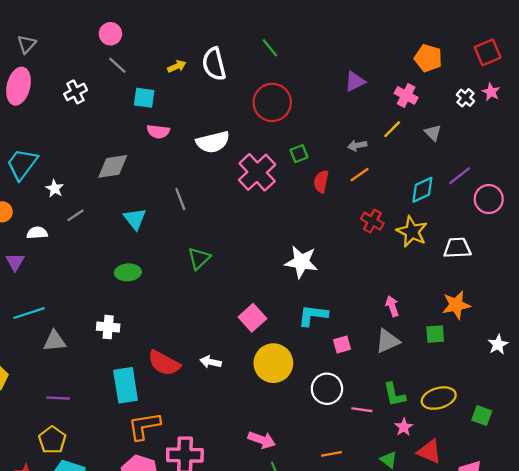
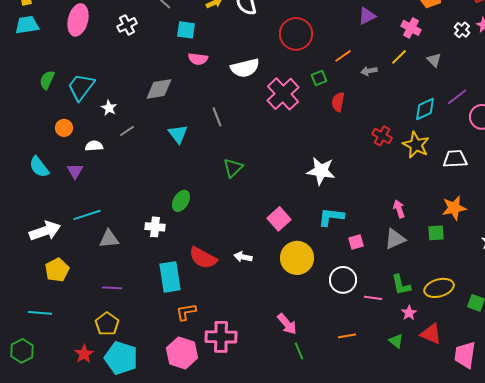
orange line: (360, 175) -> (343, 56), moved
green ellipse: (128, 272) -> (181, 201), moved, turned -55
orange L-shape: (144, 426) -> (186, 312), size x0.7
pink arrow: (262, 440) -> (287, 324), turned 30

